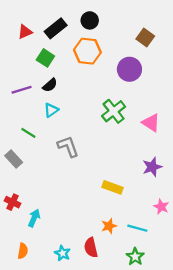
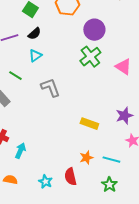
purple circle: (129, 69) -> (94, 30), moved
purple star: (152, 167) -> (124, 116), moved
orange semicircle: (23, 251) -> (10, 180), turned -88

